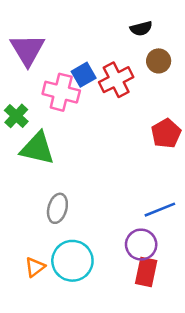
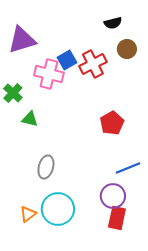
purple triangle: (27, 50) -> (22, 40), turned 44
red pentagon: (166, 133) -> (112, 123), moved
green triangle: (37, 148) -> (30, 119), size x0.6

